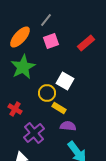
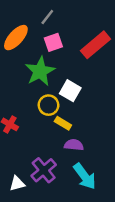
red rectangle: (86, 43) -> (96, 45), size x1.4
green star: (23, 67) -> (40, 71), moved
purple cross: (34, 133) -> (44, 170), moved

